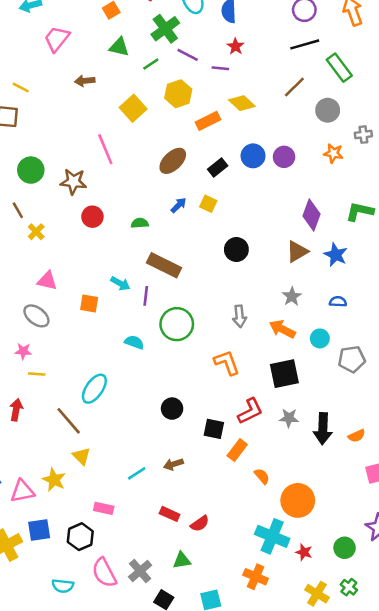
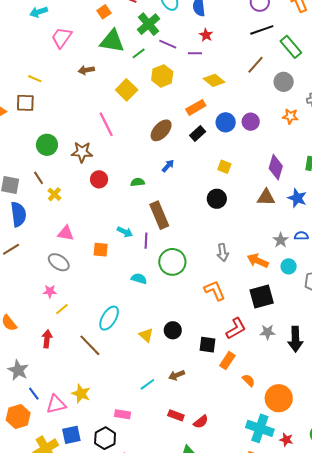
green triangle: (119, 47) -> (112, 41), size x1.5
orange rectangle: (208, 121) -> (196, 107), moved
yellow square: (208, 204) -> (224, 167), moved
brown triangle: (297, 252) -> (266, 197), turned 36
brown rectangle: (164, 265) -> (159, 215), turned 44
gray star: (292, 296) -> (281, 240), moved
yellow line: (37, 374) -> (62, 309), turned -40
yellow triangle: (81, 456) -> (146, 335), moved

